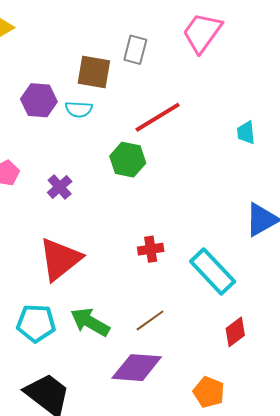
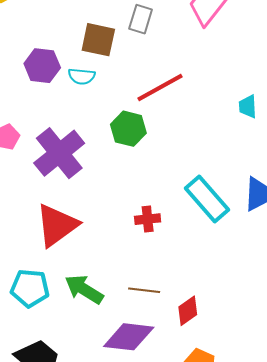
purple cross: (60, 187) -> (59, 153), size x2.0
cyan rectangle: (213, 271) -> (207, 199), moved
brown line: (150, 320) -> (144, 290), turned 40
red diamond: (235, 332) -> (188, 311), moved

